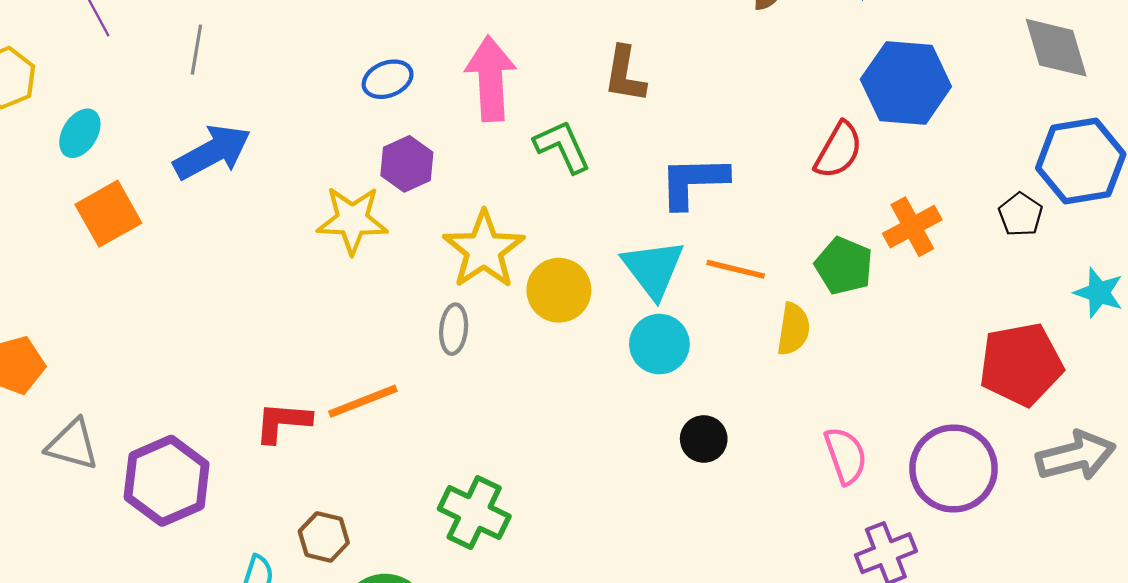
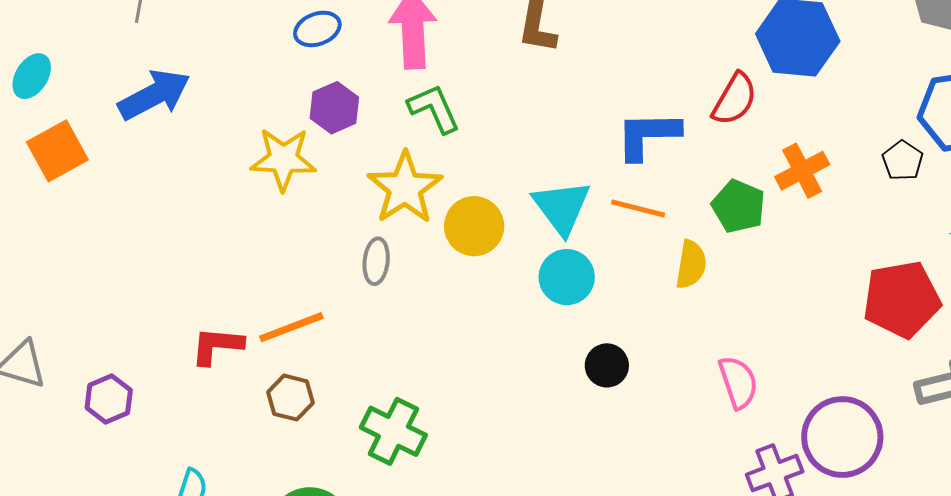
green L-shape: (562, 146) -> (434, 109), moved
blue L-shape: (693, 182) -> (648, 135), moved
purple circle: (953, 469) -> (842, 437), moved
purple hexagon: (167, 481) -> (109, 399), size x0.6
brown hexagon: (324, 537) -> (290, 398), moved

